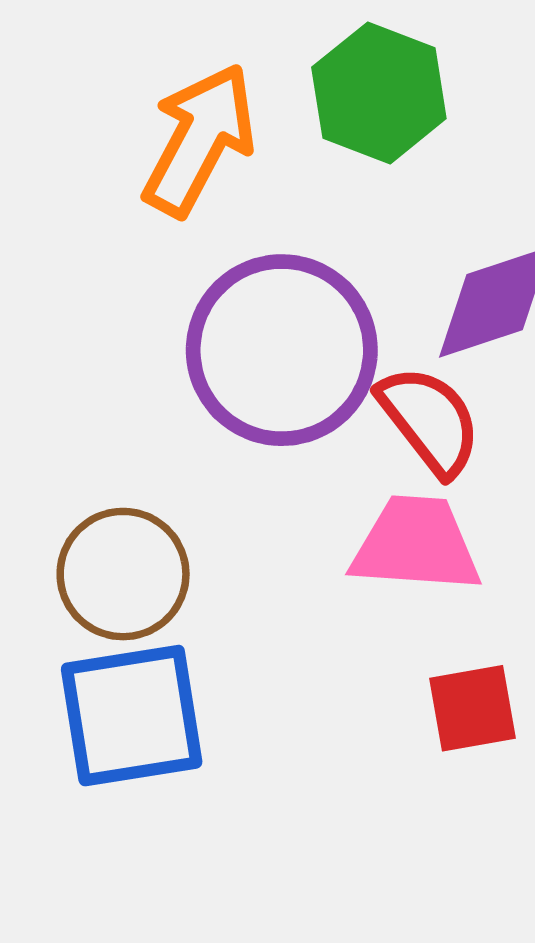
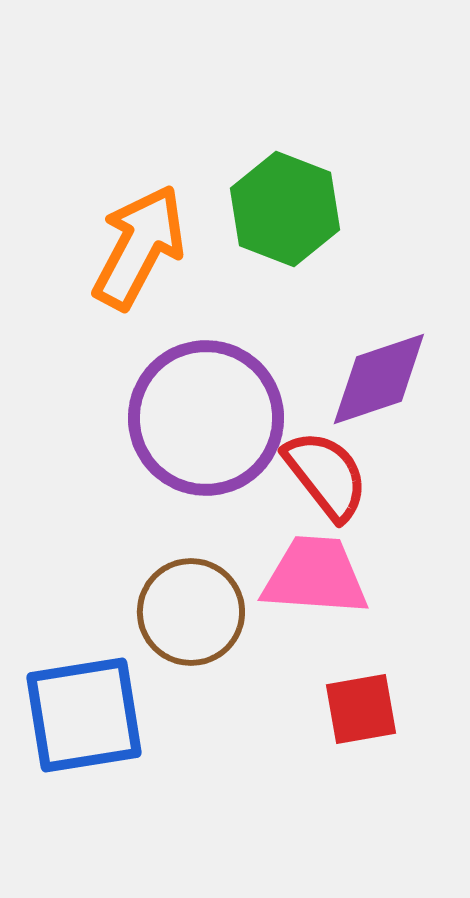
brown circle: (123, 574) -> (191, 612), moved

